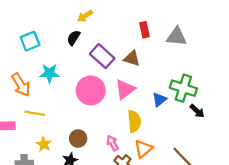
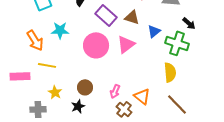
blue triangle: (159, 100) -> (154, 31), moved
black arrow: (197, 111) -> (189, 23), moved
yellow semicircle: (134, 121) -> (170, 72), moved
pink arrow: (112, 143) -> (115, 91), turned -128
orange triangle: (143, 149) -> (142, 96), turned -42

